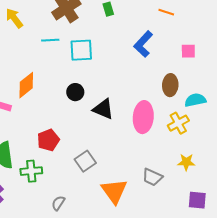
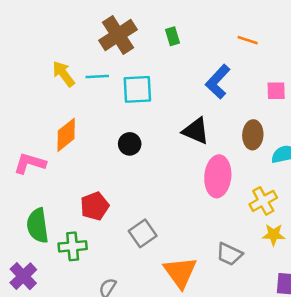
yellow arrow: (14, 18) -> (64, 74), moved
black triangle: (103, 109) -> (196, 131), moved
yellow cross: (178, 123) -> (263, 201), moved

